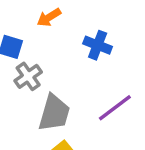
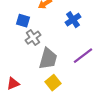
blue cross: (98, 45) -> (73, 20), turned 35

